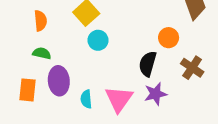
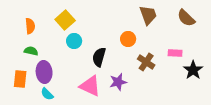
black semicircle: (148, 64) -> (99, 57), moved
cyan semicircle: (86, 99) -> (47, 94), moved, turned -40
pink triangle: (119, 99) -> (90, 86), turned -40

